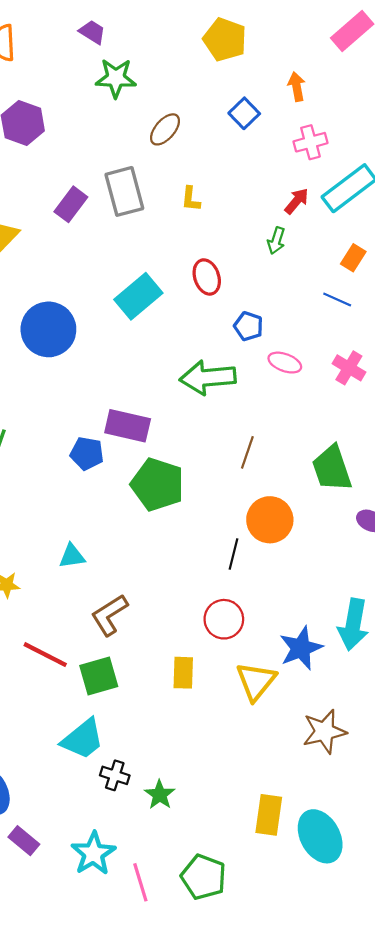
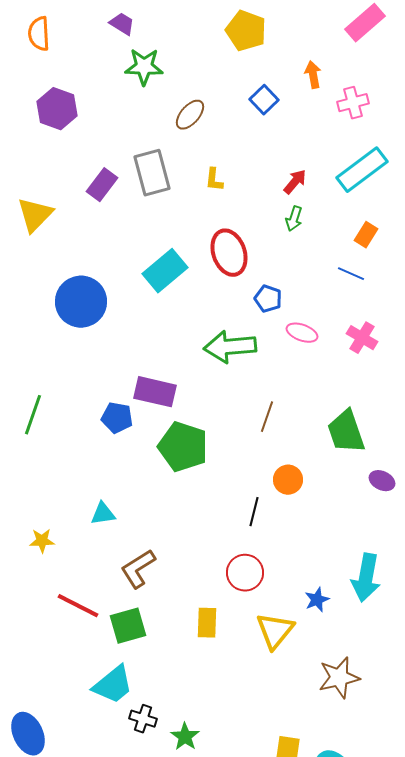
pink cross: (310, 142) -> (353, 103), moved
red arrow: (297, 201) -> (295, 182), moved
red ellipse: (207, 277) -> (229, 253), size x1.4
orange circle: (270, 520) -> (288, 480), size x0.7
blue star: (301, 648) -> (317, 600), size x0.6

